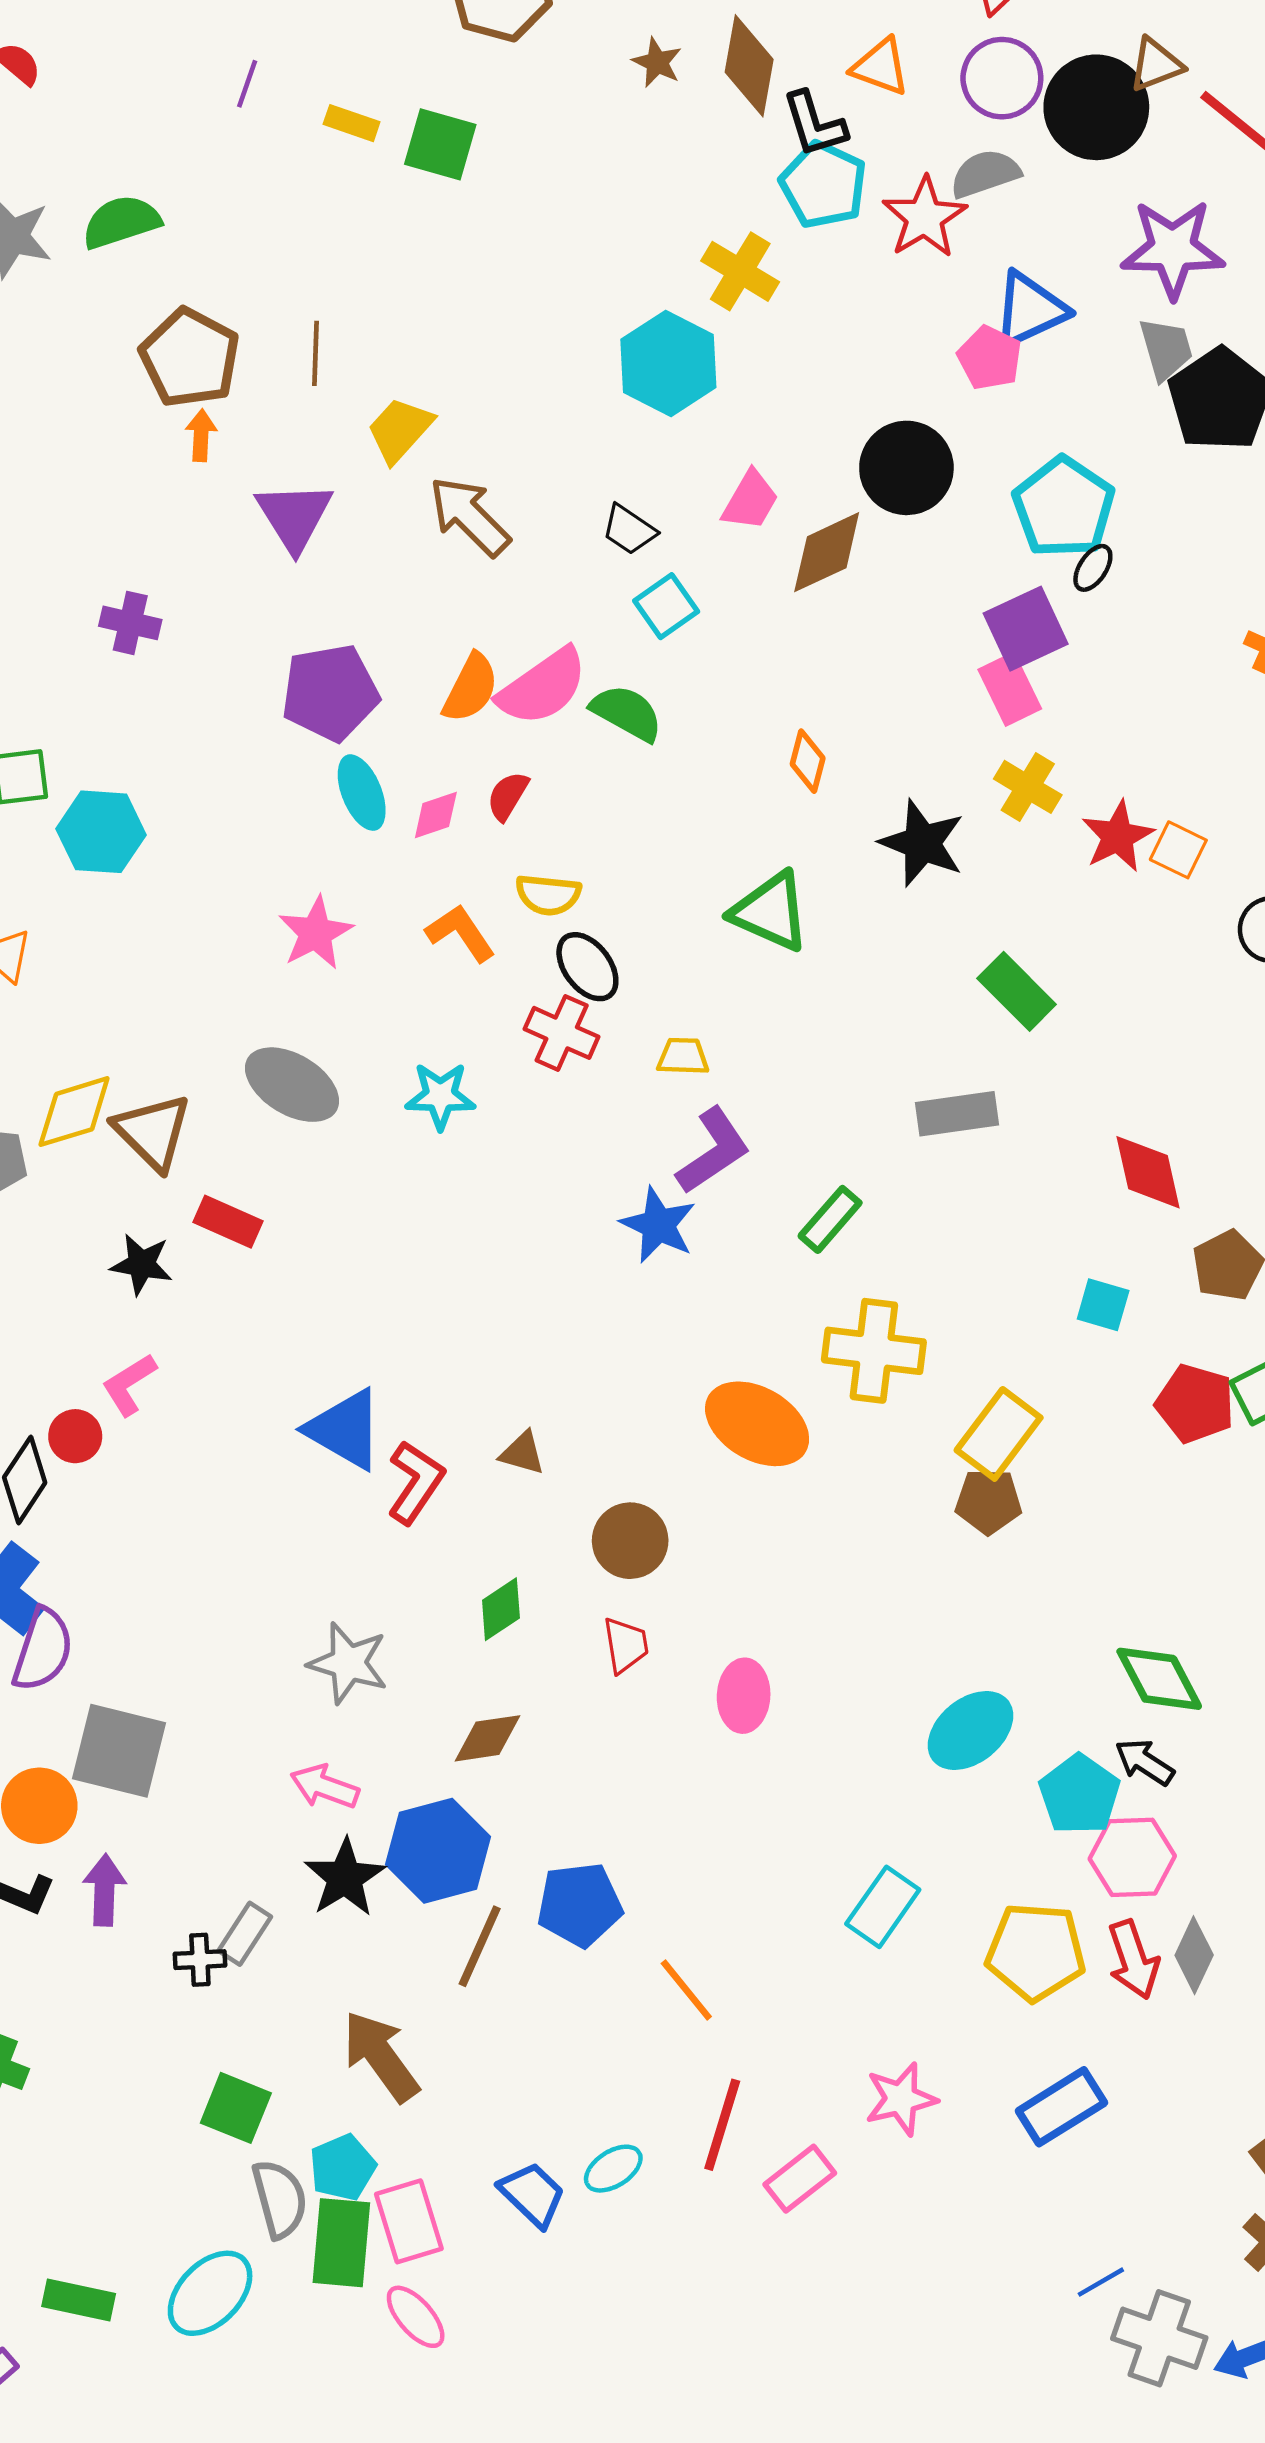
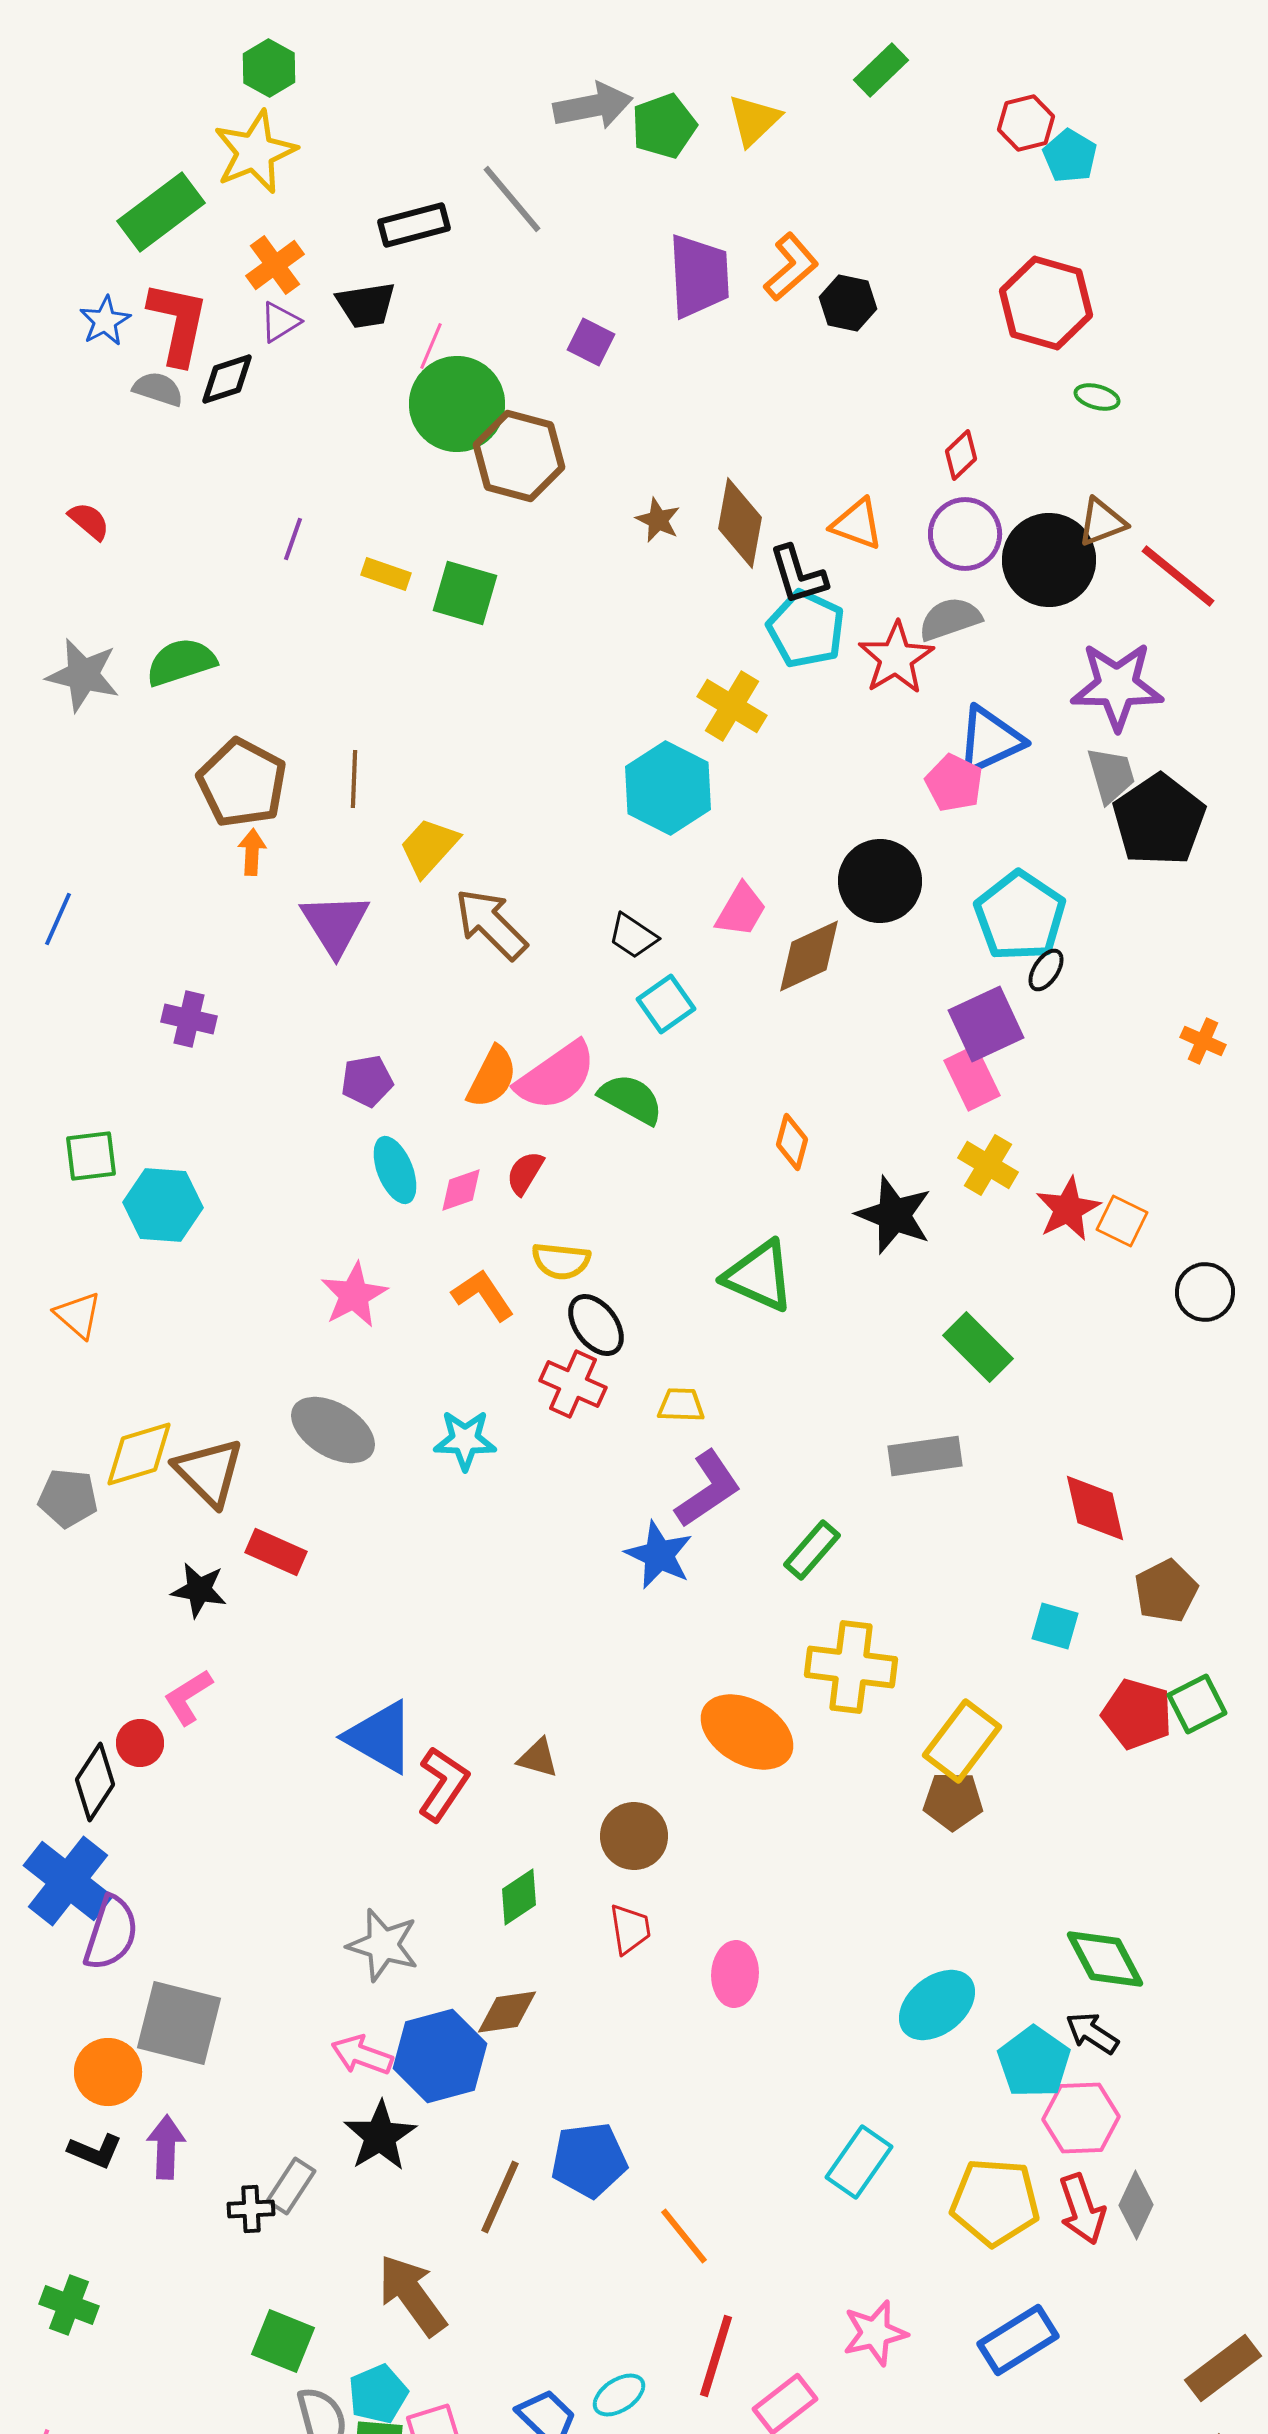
purple pentagon: (330, 693) -> (367, 1081), size x0.6
blue hexagon: (438, 1851) -> (440, 2056), moved

